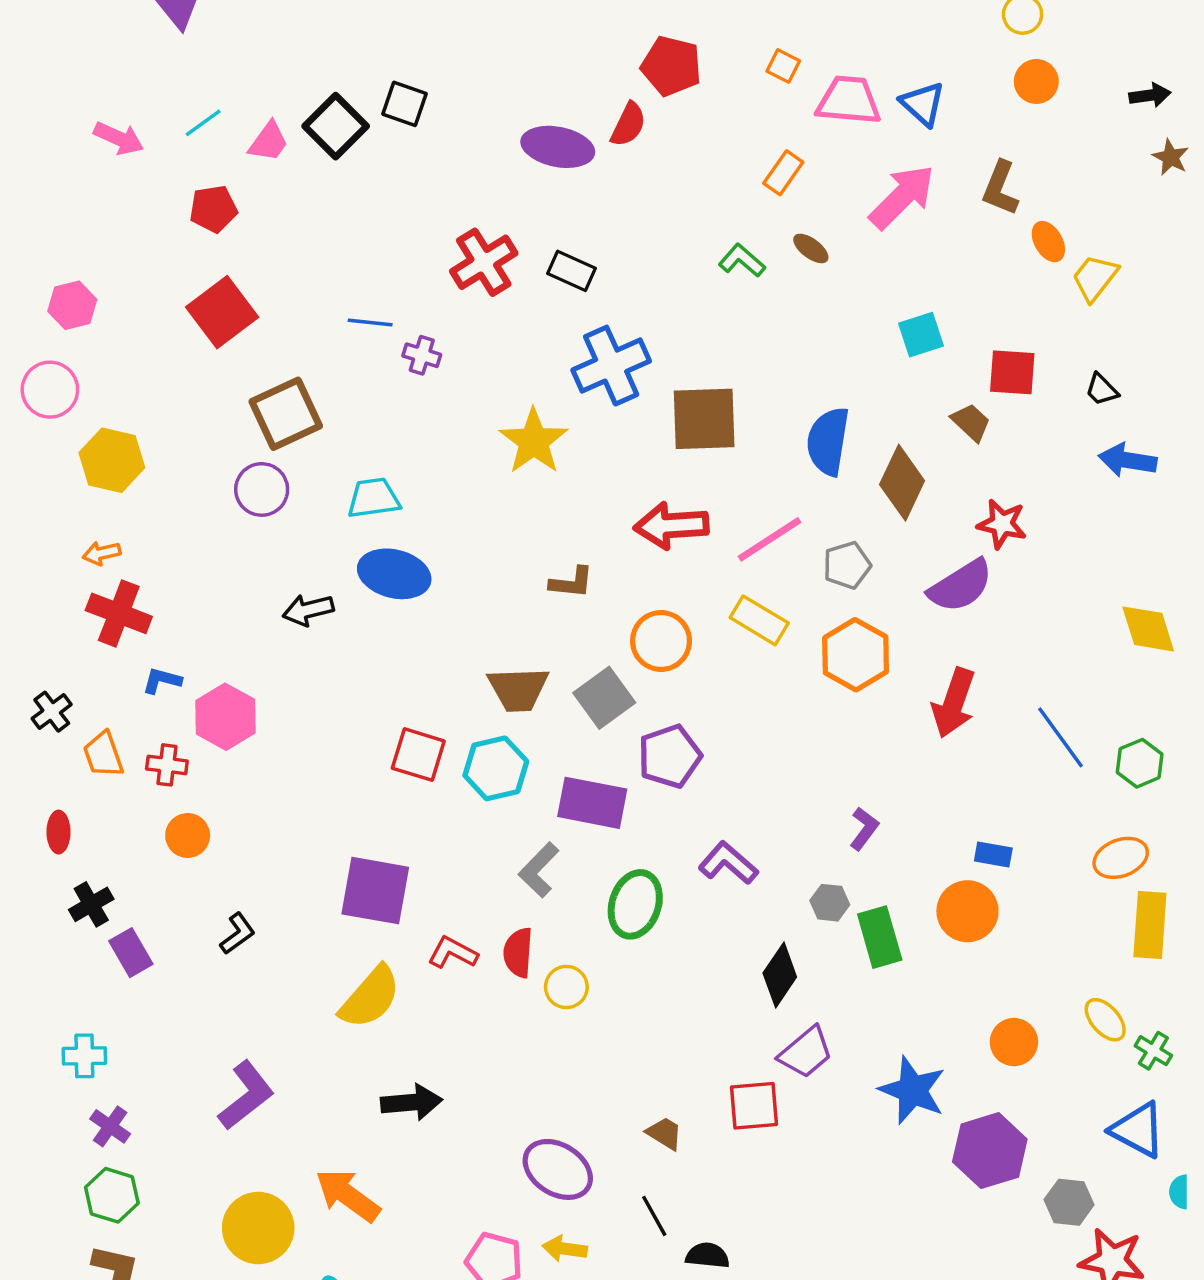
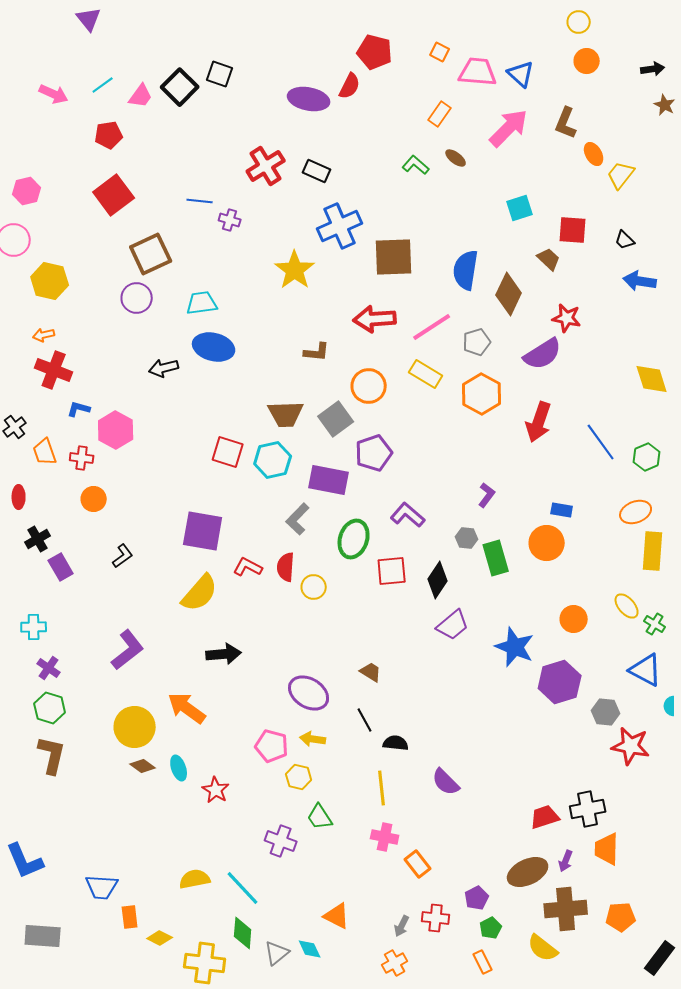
red square: (754, 1106) -> (392, 571), moved

